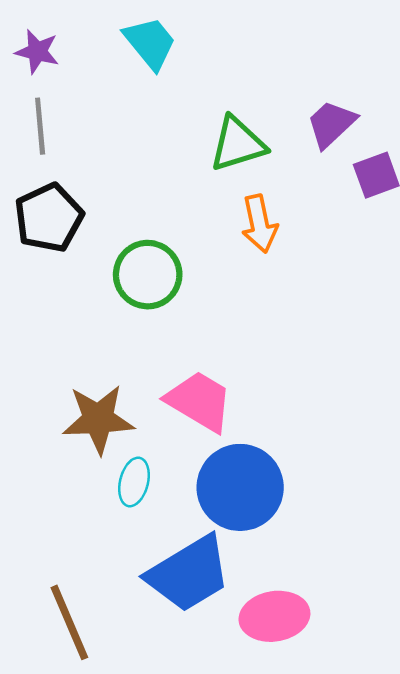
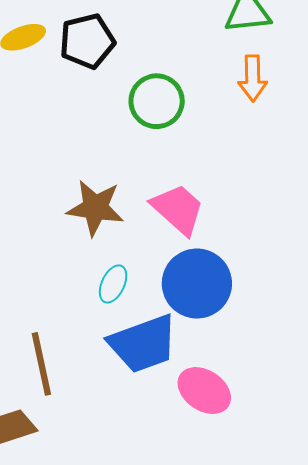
cyan ellipse: (134, 482) -> (113, 284), moved
pink ellipse: (274, 616) -> (204, 391), turned 32

